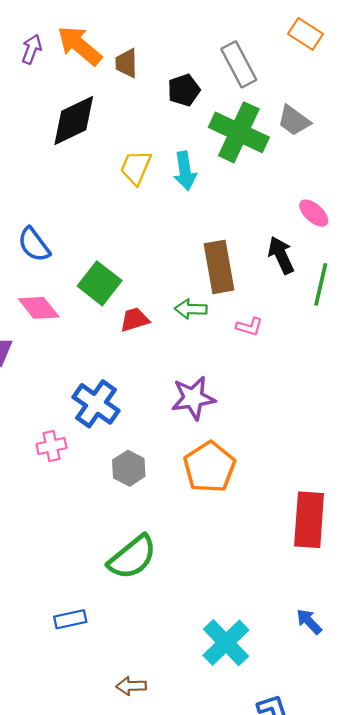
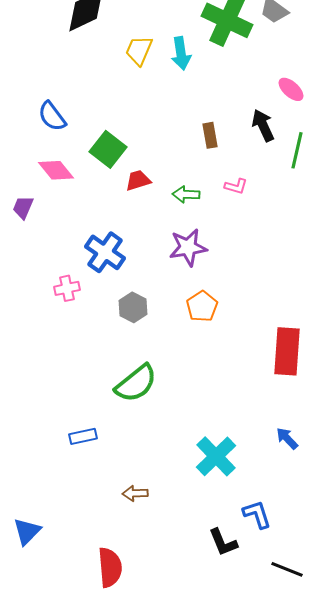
brown rectangle: (219, 267) -> (210, 135), size x0.6
green arrow: (191, 309) -> (186, 194), moved
orange pentagon: (210, 467) -> (202, 306), size x0.7

